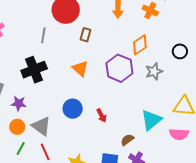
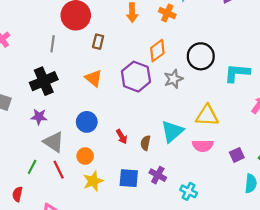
black circle: (180, 51) -> (201, 56), size x1.6
purple star: (19, 103) -> (39, 117), moved
red arrow: (101, 115) -> (122, 137), moved
orange circle: (17, 127) -> (85, 156), moved
brown semicircle: (127, 140) -> (145, 143), moved, turned -40

